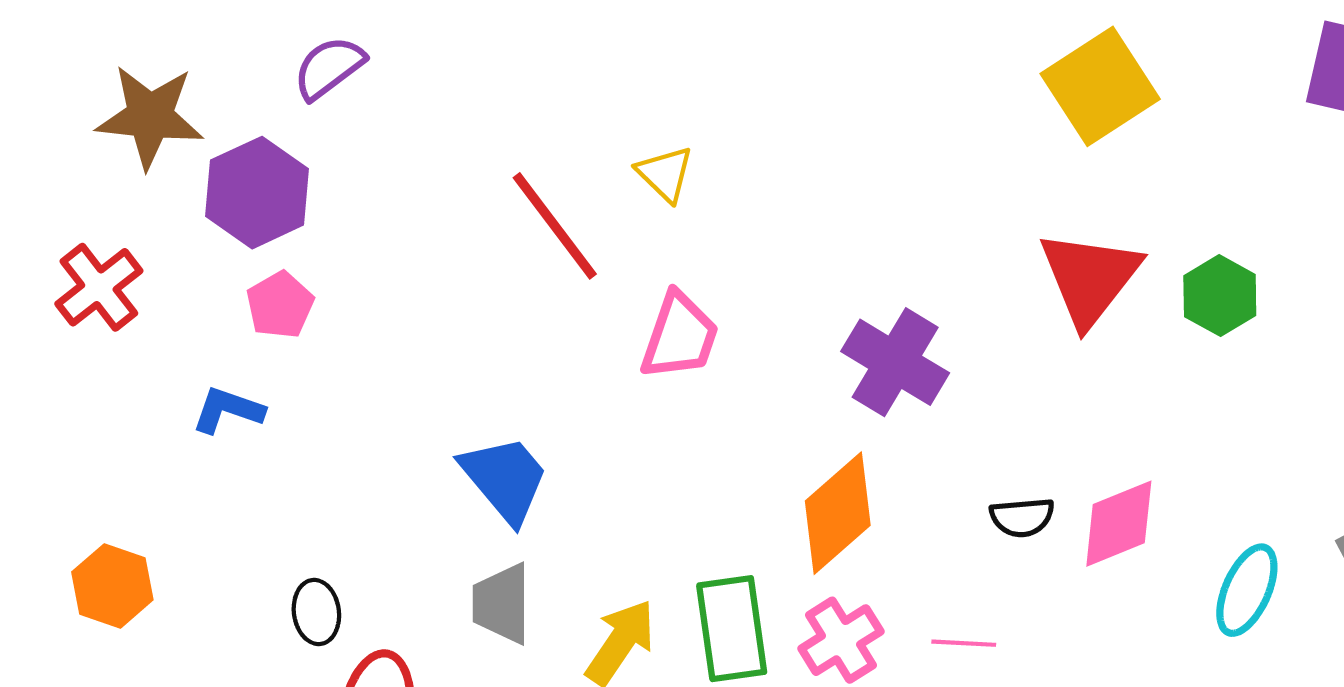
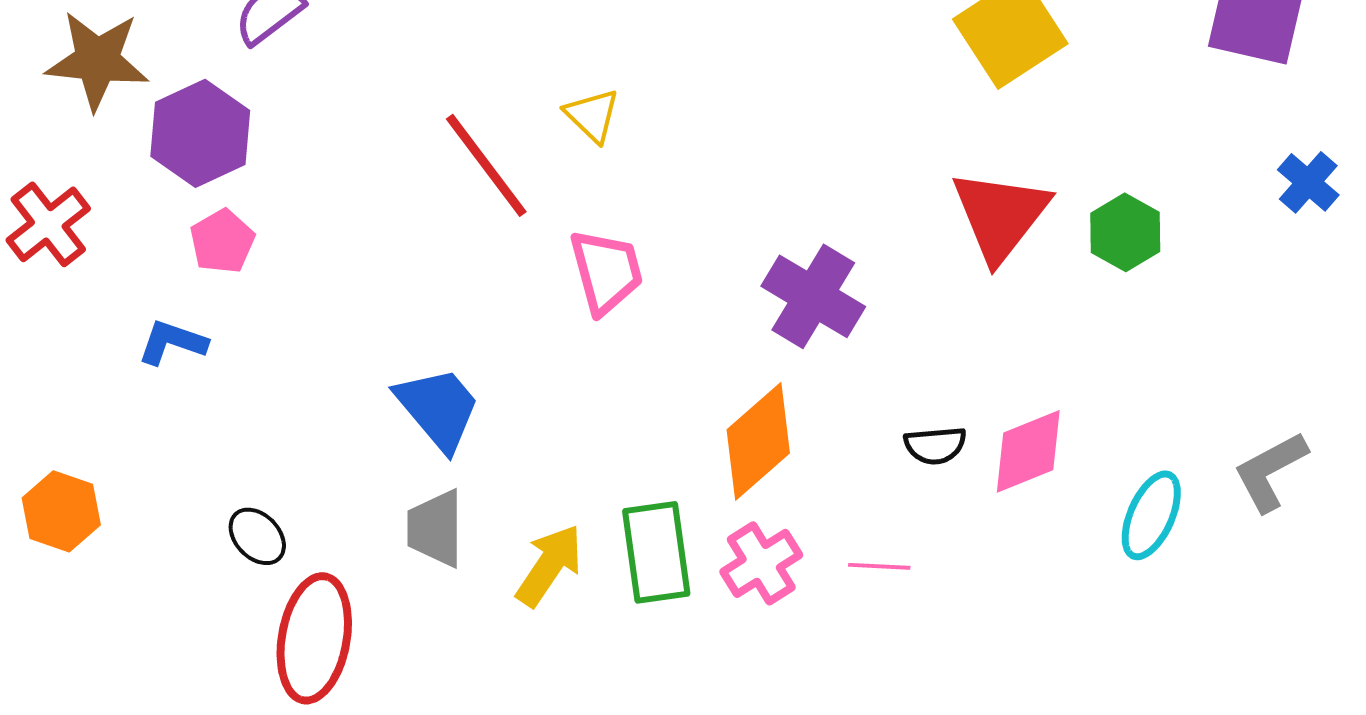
pink trapezoid: (680, 336) -> (606, 271), turned -34
black ellipse: (316, 612) -> (257, 536), turned -36

